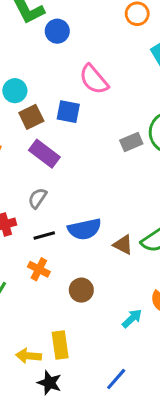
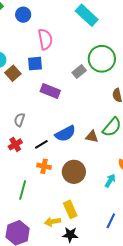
blue circle: (57, 31) -> (23, 15), moved
pink semicircle: (94, 79) -> (45, 39), turned -135
purple rectangle: (44, 154) -> (50, 91), moved
gray semicircle: (37, 198) -> (19, 120), moved
brown circle: (81, 290) -> (74, 172), size x1.5

